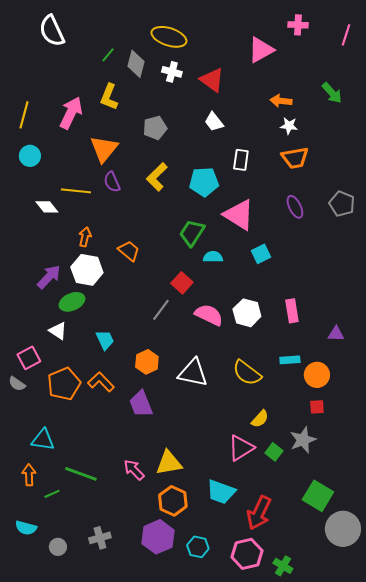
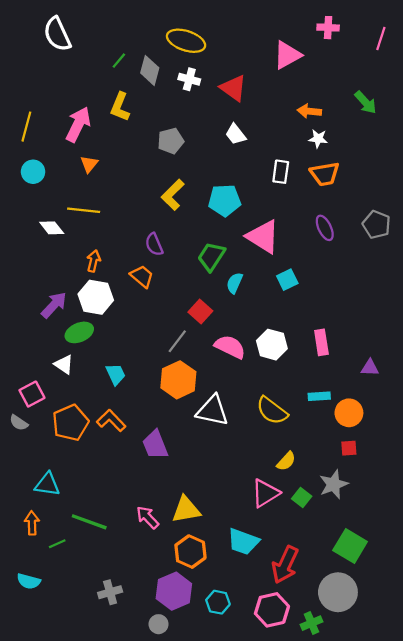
orange triangle: (104, 149) -> (89, 164), moved, size x0.6
white rectangle: (241, 160) -> (281, 172), moved
purple semicircle: (112, 182) -> (154, 244), moved
cyan semicircle: (213, 257) -> (234, 283), turned -66
orange hexagon: (147, 362) -> (178, 380), moved, size x1.4
gray circle: (343, 529) -> (338, 592), moved
gray circle: (58, 547) -> (159, 624), moved
green cross: (283, 566) -> (312, 623), turned 36

